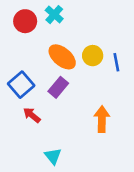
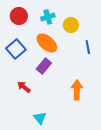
cyan cross: (54, 15) -> (48, 17), moved, turned 32
yellow circle: (93, 56) -> (71, 25), moved
blue square: (21, 85) -> (16, 49), moved

